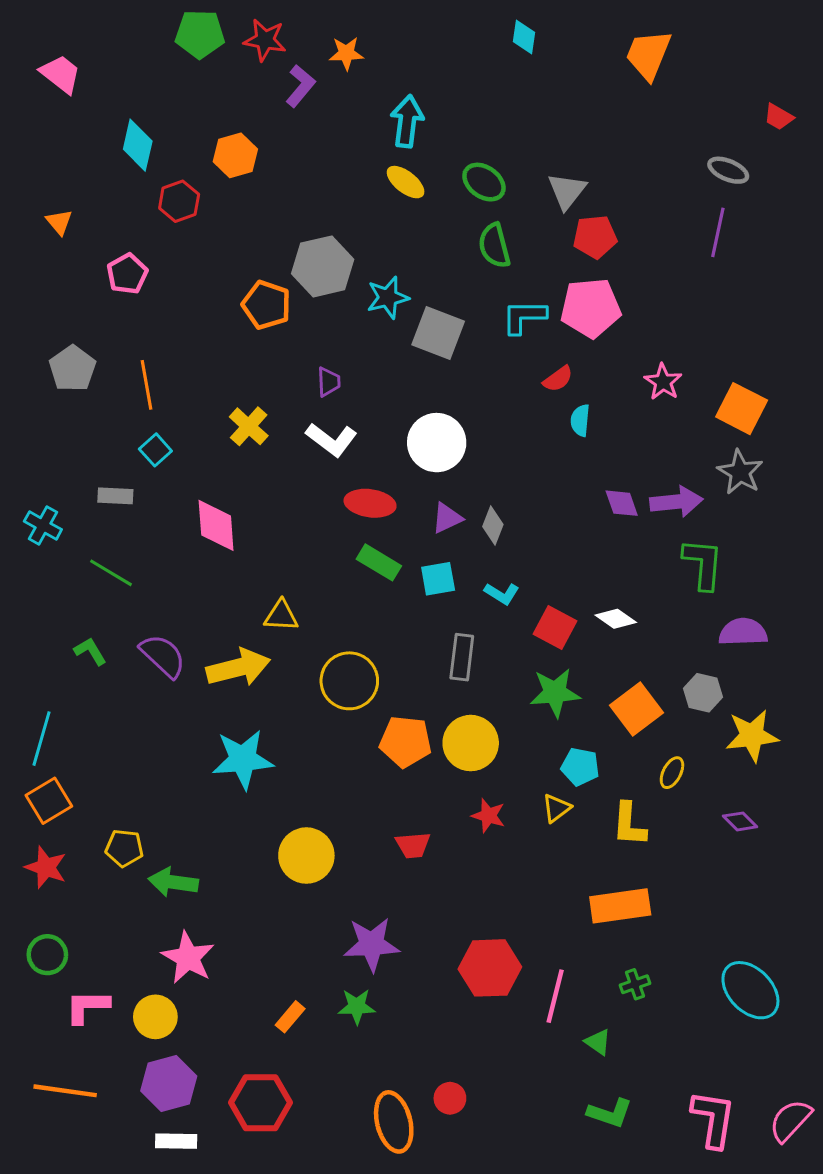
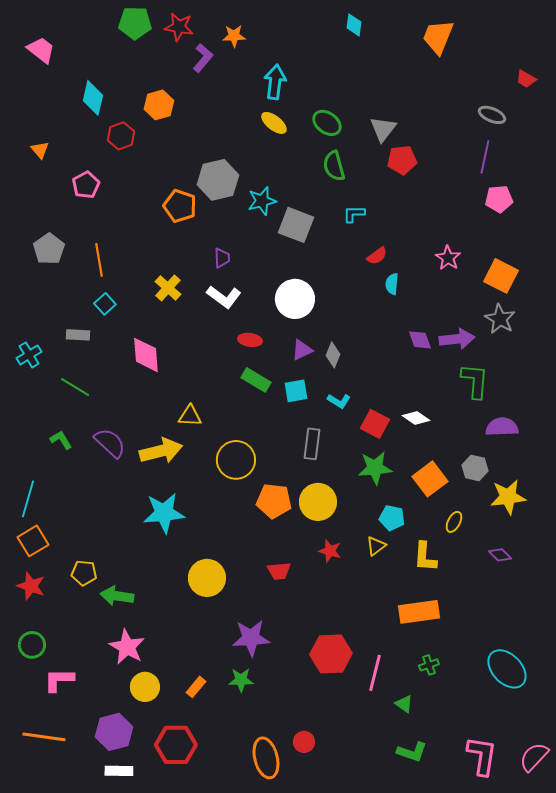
pink pentagon: (591, 308) -> (499, 199), moved, size x0.7
cyan L-shape: (524, 317) -> (354, 214), size x0.7
red ellipse: (370, 503) -> (250, 340), size x0.7
cyan cross: (43, 525) -> (29, 355), turned 30
yellow circle: (155, 1017) -> (145, 687), moved

